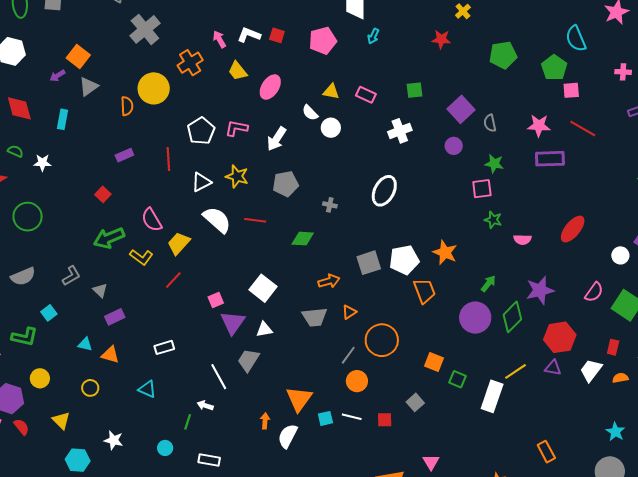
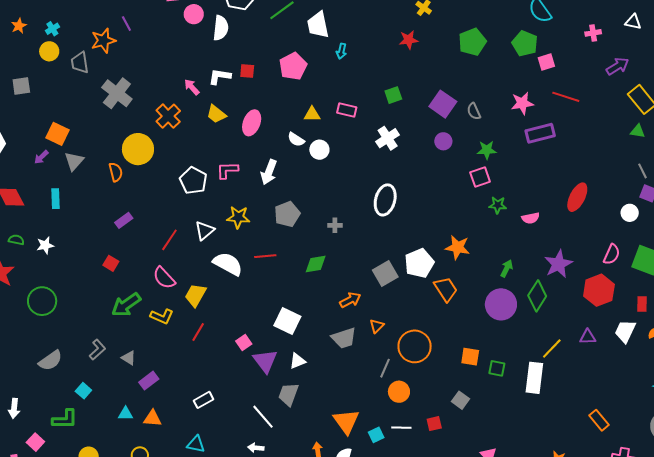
red line: (168, 159) -> (169, 240), moved, turned 50
red hexagon: (560, 337) -> (599, 290), moved

